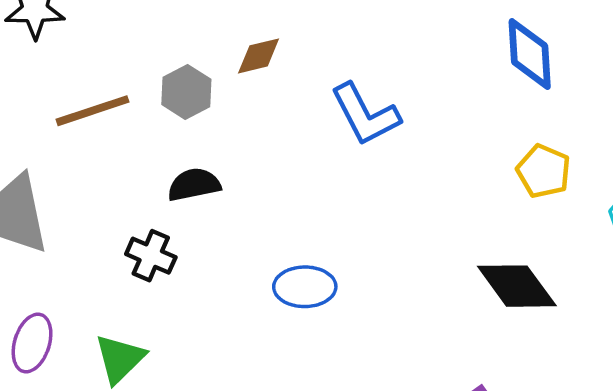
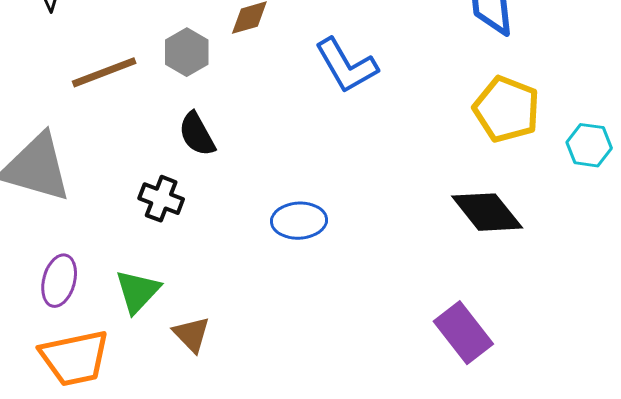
yellow pentagon: (544, 171) -> (506, 109), size x1.4
black semicircle: (194, 185) -> (197, 134), turned -105

